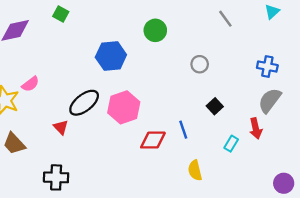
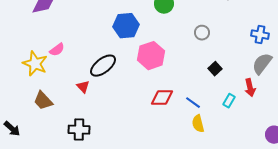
pink hexagon: (124, 107) -> (151, 56), moved
blue line: (183, 130) -> (193, 103), moved, turned -35

